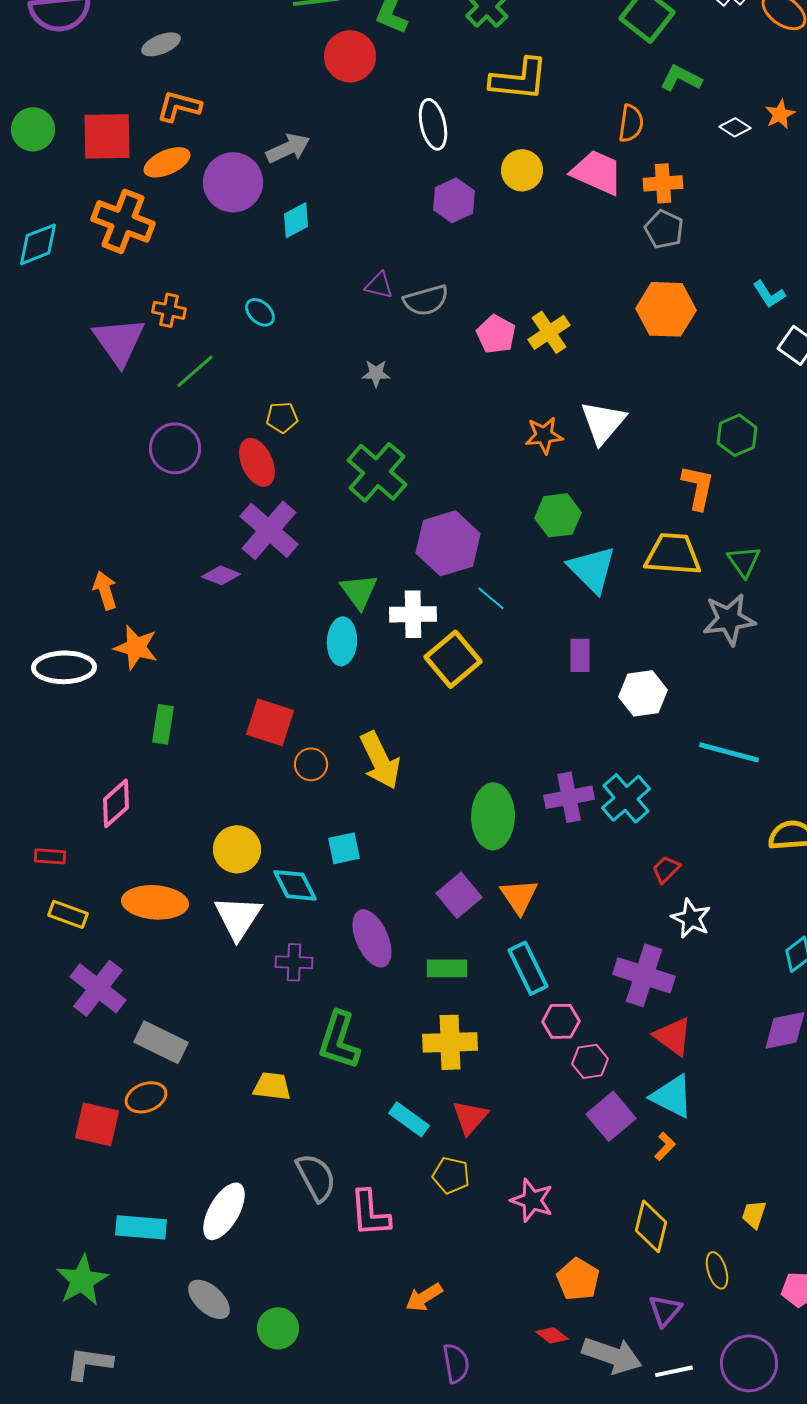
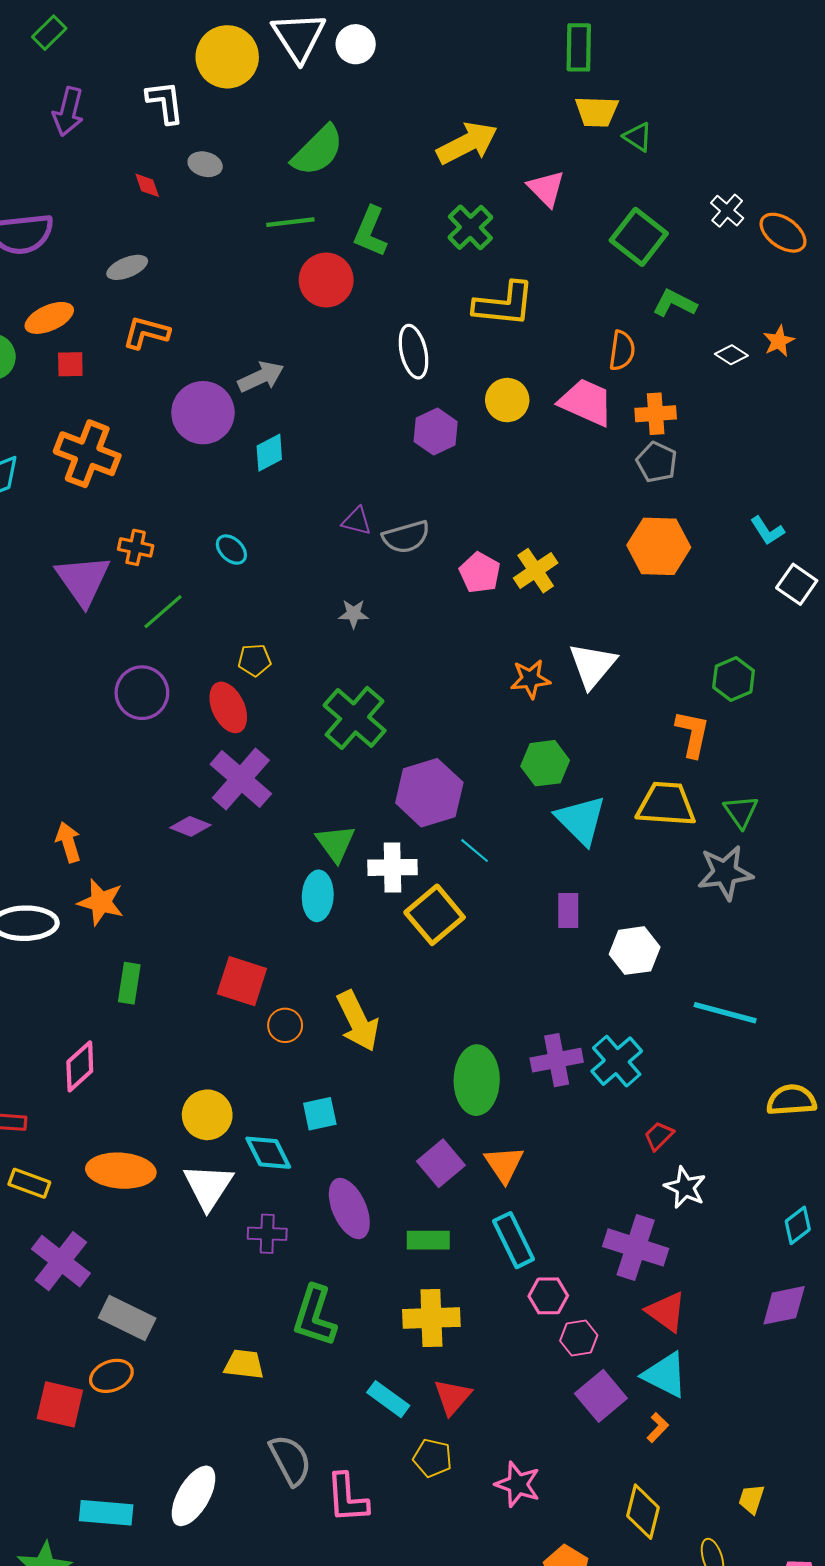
red square: (107, 136) -> (70, 364), size x0.5
orange ellipse: (167, 162) -> (49, 318), moved

